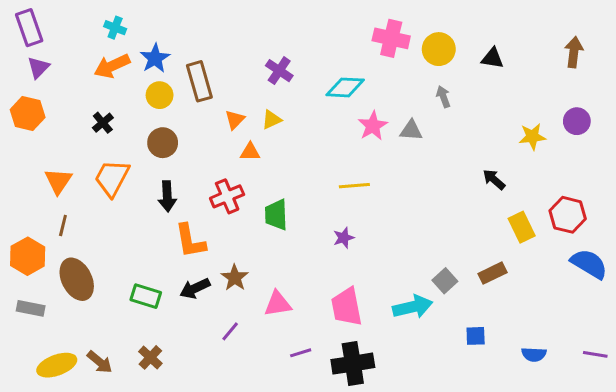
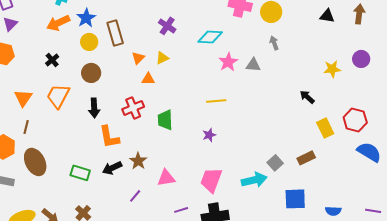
black triangle: (492, 58) -> (327, 16), moved
pink trapezoid: (347, 307) -> (211, 180), turned 32
blue square: (476, 336) -> (295, 199), size x1.6

